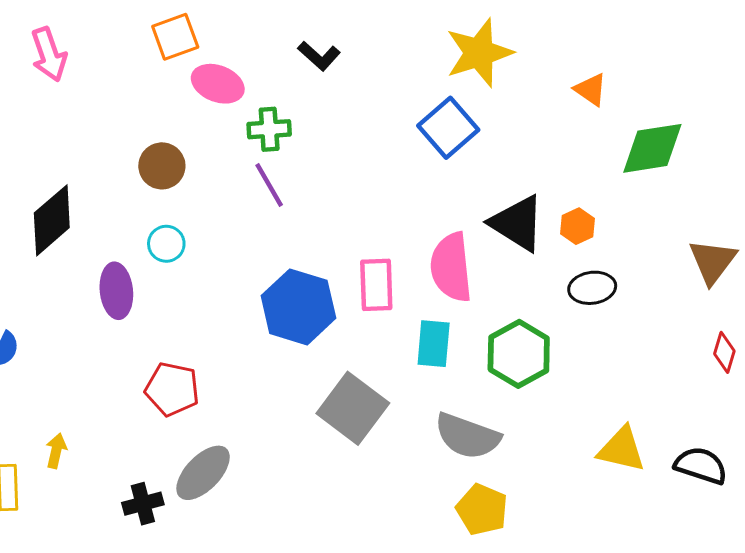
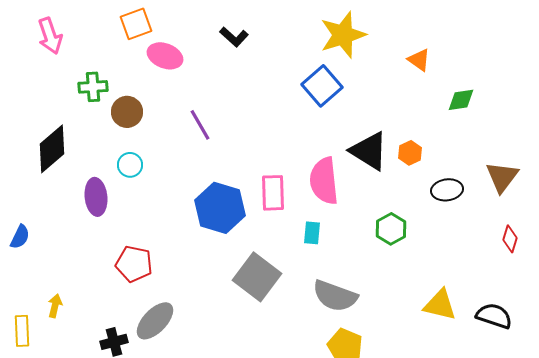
green cross: (269, 129) -> (93, 87), moved
green diamond: (652, 148) -> (461, 100), size x0.6
black ellipse: (592, 288) -> (447, 190), moved
cyan rectangle: (434, 344) -> (312, 233), size x0.7
green hexagon: (519, 354) -> (391, 229), moved, size x0.7

